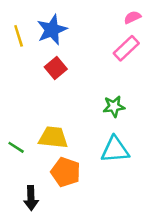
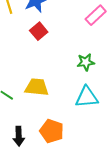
orange pentagon: (66, 172) -> (52, 131), moved

